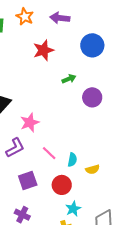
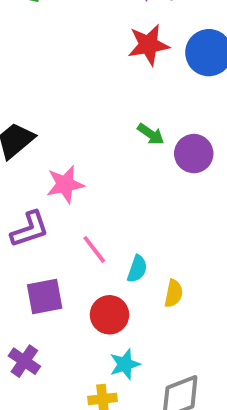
red star: (43, 50) -> (149, 45), moved
green arrow: (69, 79) -> (151, 134), moved, turned 48
yellow semicircle: (92, 169) -> (174, 293), turned -72

